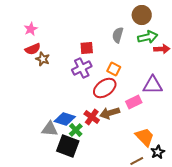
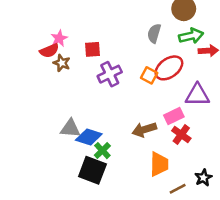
pink star: (31, 29) -> (59, 38), moved
red square: (87, 48) -> (92, 49), moved
red ellipse: (105, 88) -> (169, 68), moved
red cross: (92, 117) -> (181, 135), moved
gray triangle: (50, 129) -> (70, 128), moved
orange trapezoid: (145, 137) -> (159, 164), moved, turned 45

